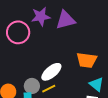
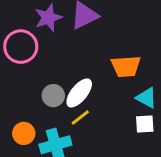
gray circle: (32, 86) -> (53, 96), moved

